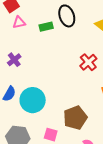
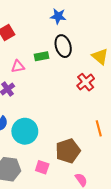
pink triangle: (19, 23) -> (18, 66), moved
red cross: (88, 62) -> (86, 82), moved

